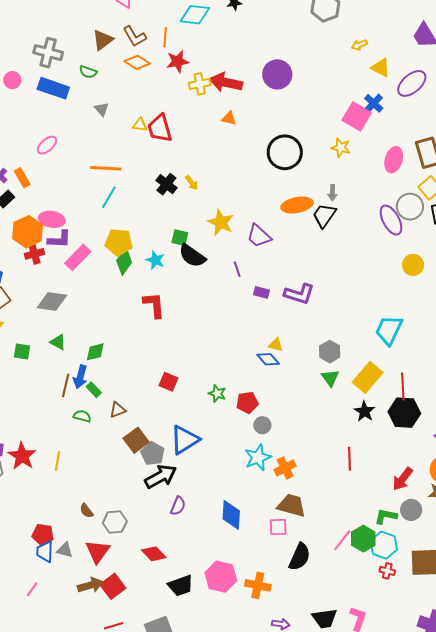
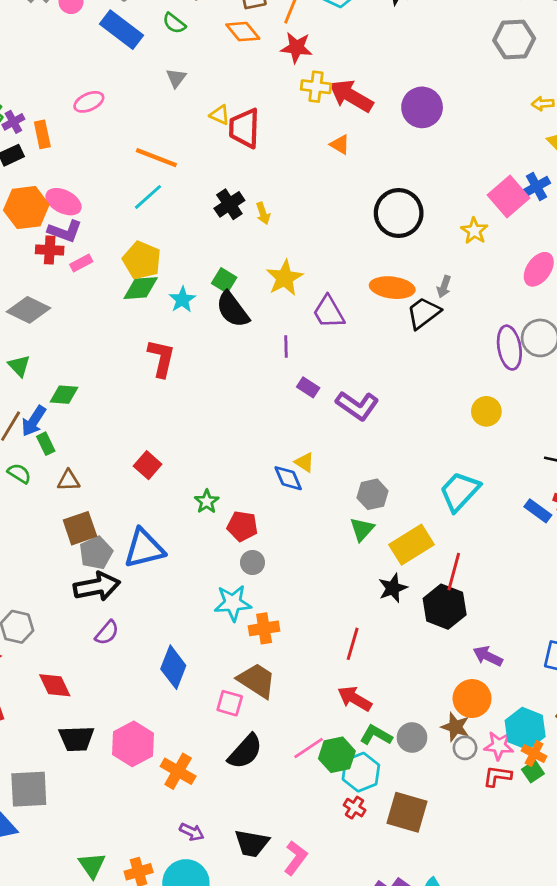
red cross: (35, 254) -> (50, 250), moved
pink rectangle: (78, 257) -> (81, 263), size x0.6
green diamond: (124, 262) -> (141, 288), turned 32
yellow circle: (413, 265) -> (486, 411), moved
red arrow: (403, 479) -> (355, 699), moved, turned 65

